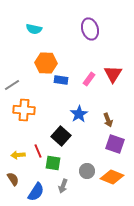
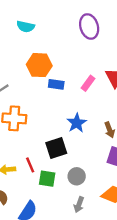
black square: (61, 136) -> (56, 148), turned 30
gray circle: (87, 171) -> (77, 176), moved
gray arrow: (63, 186) -> (79, 205), moved

